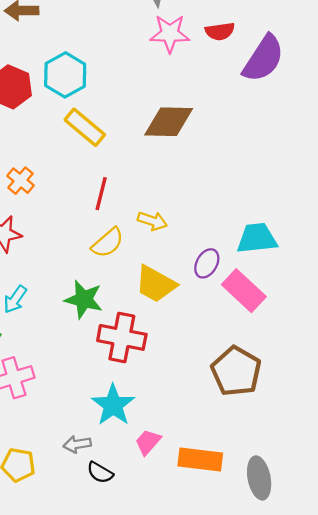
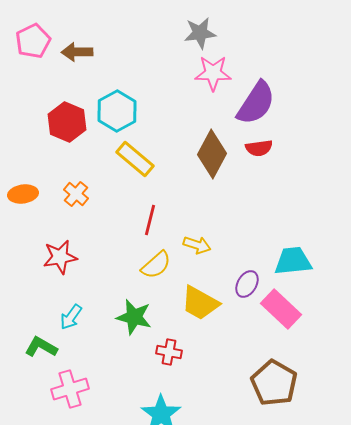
red semicircle: (220, 31) -> (259, 148), moved
purple semicircle: (263, 59) -> (256, 103), moved
brown diamond: (169, 122) -> (212, 154), turned -63
orange cross: (21, 181) -> (76, 194), moved
red cross: (122, 337) -> (169, 352), size x0.6

